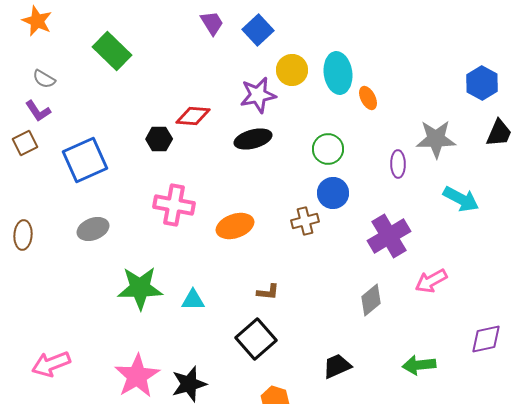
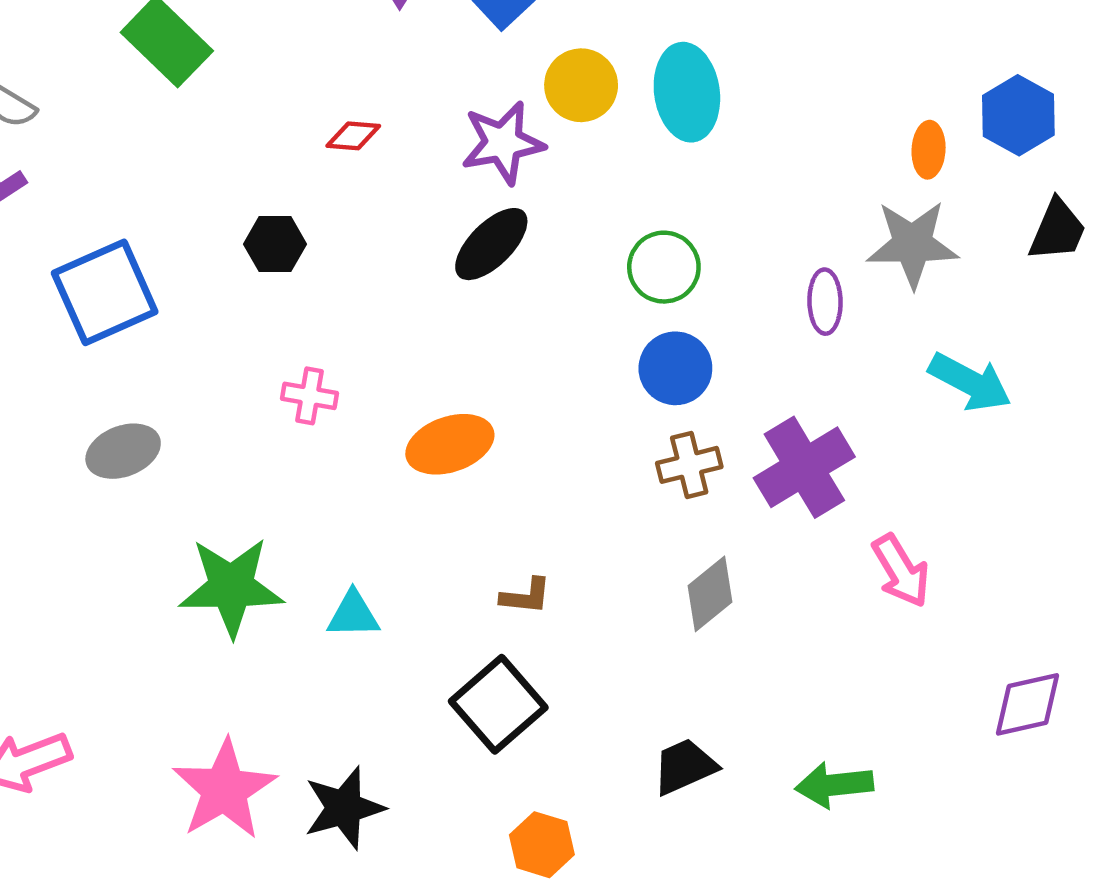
orange ellipse: (368, 98) -> (929, 150), moved, turned 30
red diamond: (193, 116) -> (353, 136), moved, size x0.7
black ellipse: (253, 139) -> (491, 244), turned -30
pink cross: (174, 205) -> (310, 396), size x0.6
brown cross: (305, 221) -> (689, 465), moved
pink arrow: (431, 281) -> (901, 571), turned -92
gray diamond: (371, 300) -> (710, 594), moved
green arrow: (419, 365) -> (834, 785), moved

